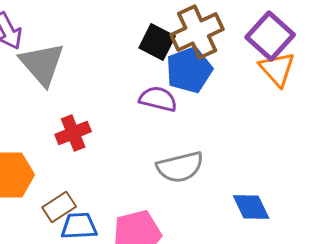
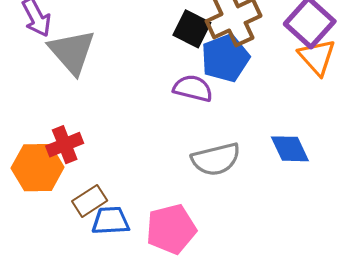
red cross: (73, 133) -> (65, 145), moved
blue diamond: (251, 207) -> (290, 149), moved

